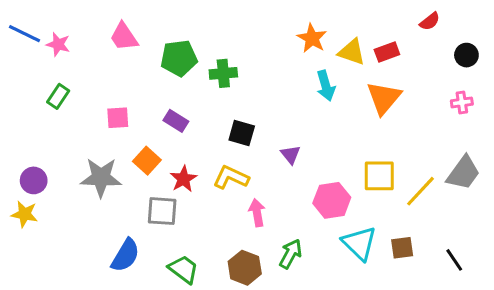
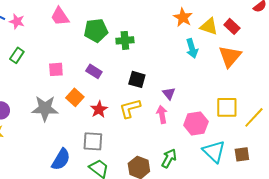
red rectangle: (387, 52) -> (232, 26), turned 63
yellow L-shape: (231, 177) -> (130, 108), turned -40
gray square: (162, 211) -> (93, 141), moved
pink arrow: (257, 213) -> (162, 114), moved

